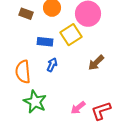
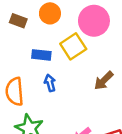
blue arrow: (52, 65) -> (50, 83), turned -40

